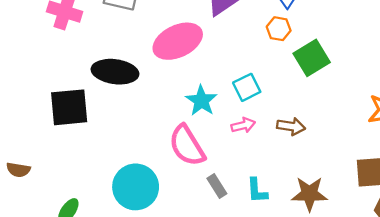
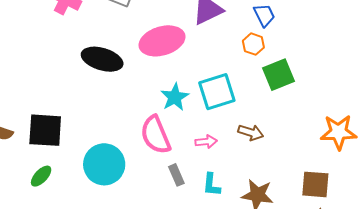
cyan square: (247, 87) -> (217, 92), size x1.5
black square: (69, 107) -> (45, 130), moved
pink arrow: (243, 125) -> (206, 142), moved

